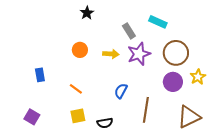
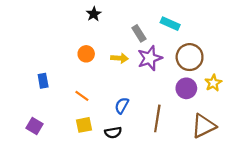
blue semicircle: (121, 91) -> (122, 106), moved

